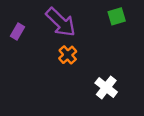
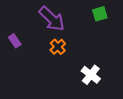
purple rectangle: (17, 32) -> (15, 41), moved, turned -64

